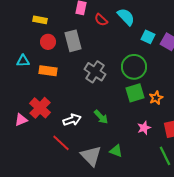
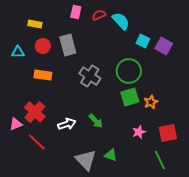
red semicircle: (101, 20) -> (99, 15), moved, turned 112
cyan triangle: (23, 61) -> (18, 52), moved
red line: (61, 143) -> (37, 142), moved

